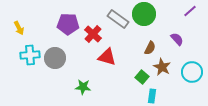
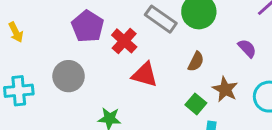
purple pentagon: (68, 24) -> (88, 26), turned 30
brown semicircle: (150, 48) -> (196, 61), moved
cyan cross: (30, 55) -> (19, 91), moved

